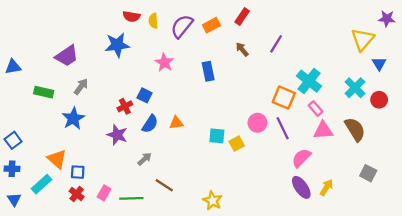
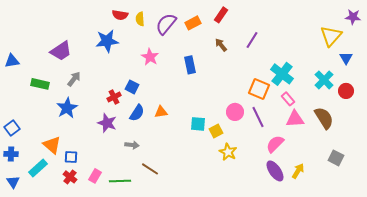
gray arrow: (145, 159) -> (132, 145), turned 48
yellow star: (213, 201) -> (228, 152), moved

